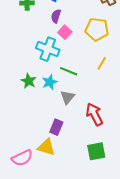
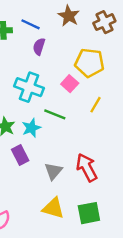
pink square: (65, 32) -> (70, 84), moved
gray triangle: (67, 97) -> (53, 171), moved
purple rectangle: (56, 127) -> (20, 155), moved, turned -49
yellow triangle: (46, 147) -> (53, 208), moved

